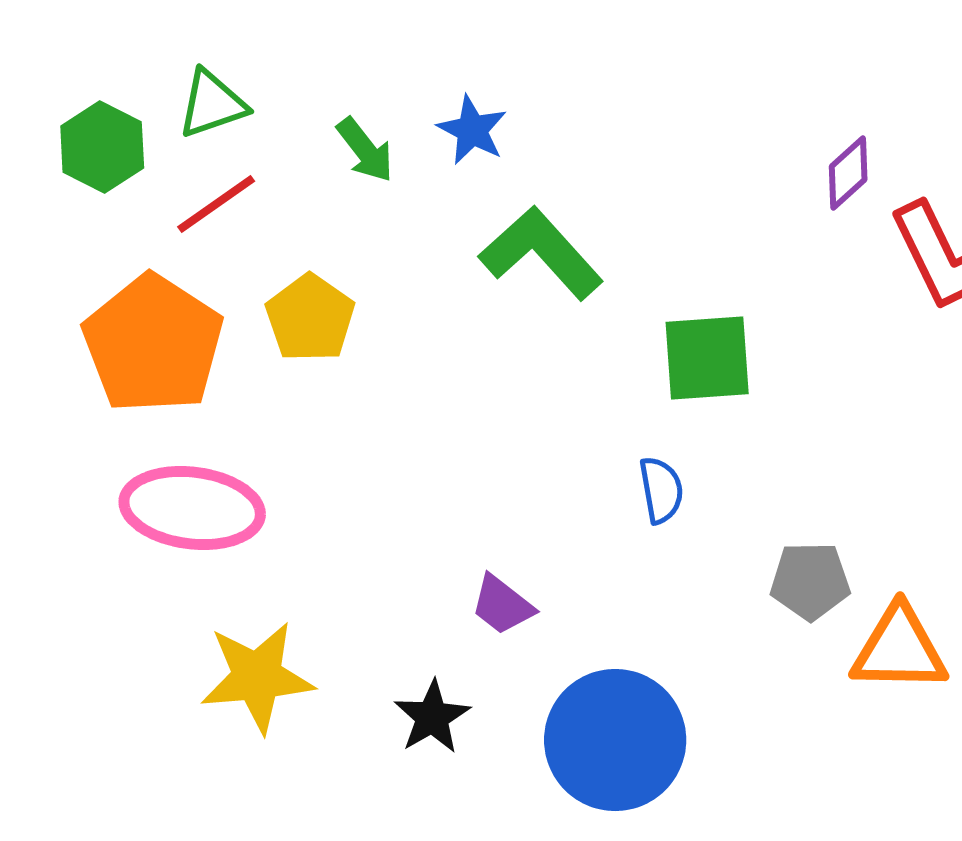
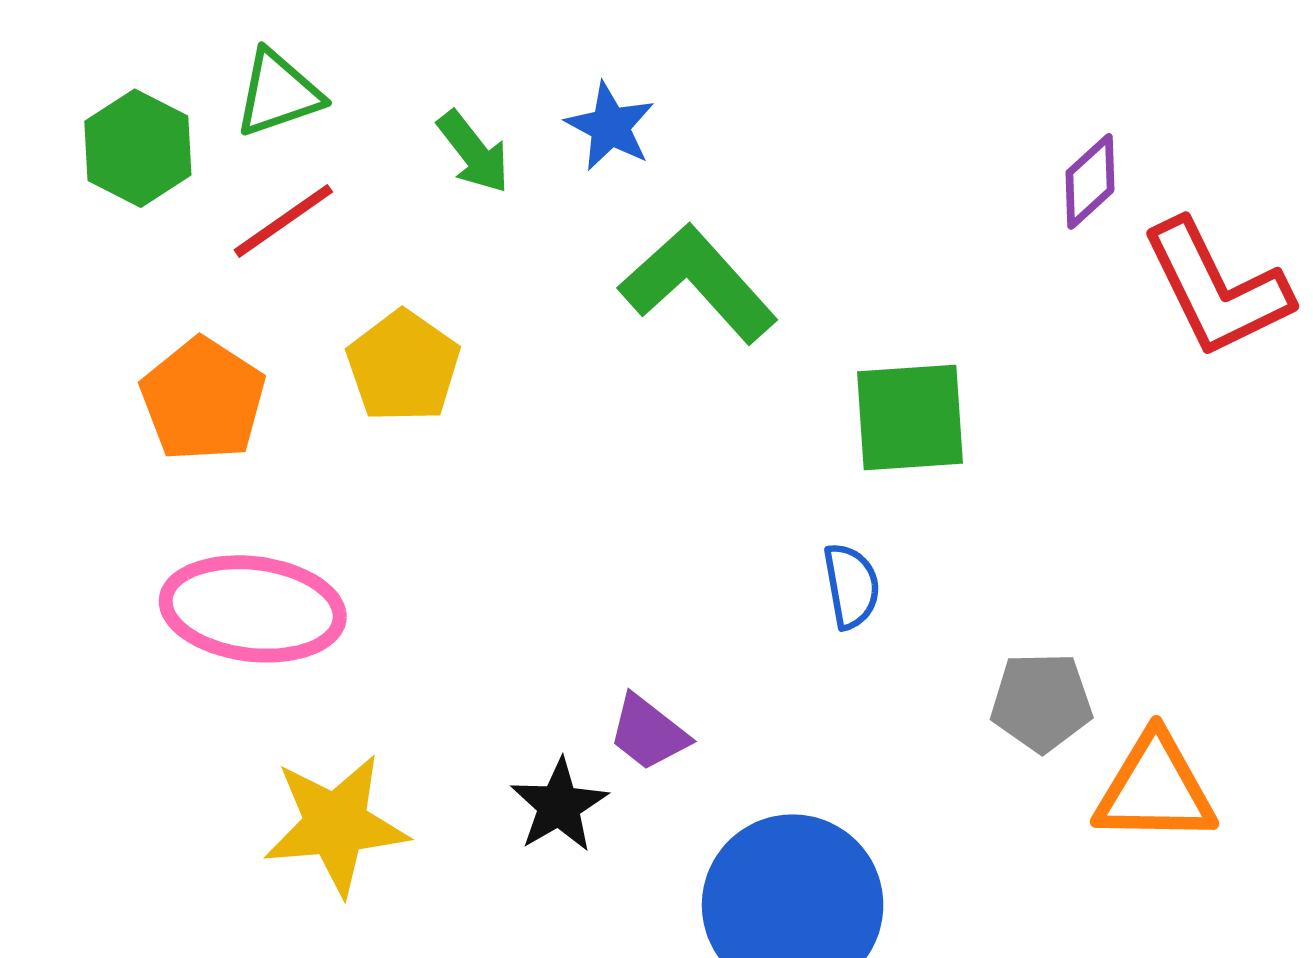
orange pentagon: (153, 344) -> (203, 400), size x0.7
black star: (432, 717) -> (559, 805), moved

